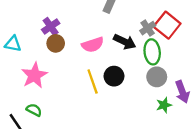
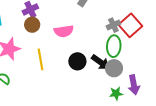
black arrow: (125, 42) -> (100, 62), moved
yellow line: (93, 82) -> (40, 59), moved

